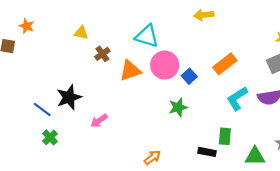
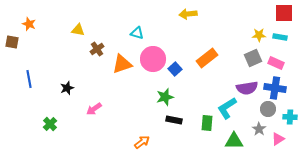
cyan triangle: (147, 36) -> (137, 33), size x0.6
black star: (69, 97) -> (67, 88), size x0.6
cyan L-shape: (237, 98) -> (227, 108), moved
blue line: (42, 110) -> (29, 79), moved, turned 42
black rectangle: (207, 152) -> (174, 120), moved

